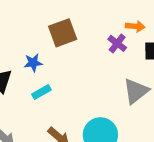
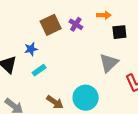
purple cross: (117, 43) -> (76, 24), moved

